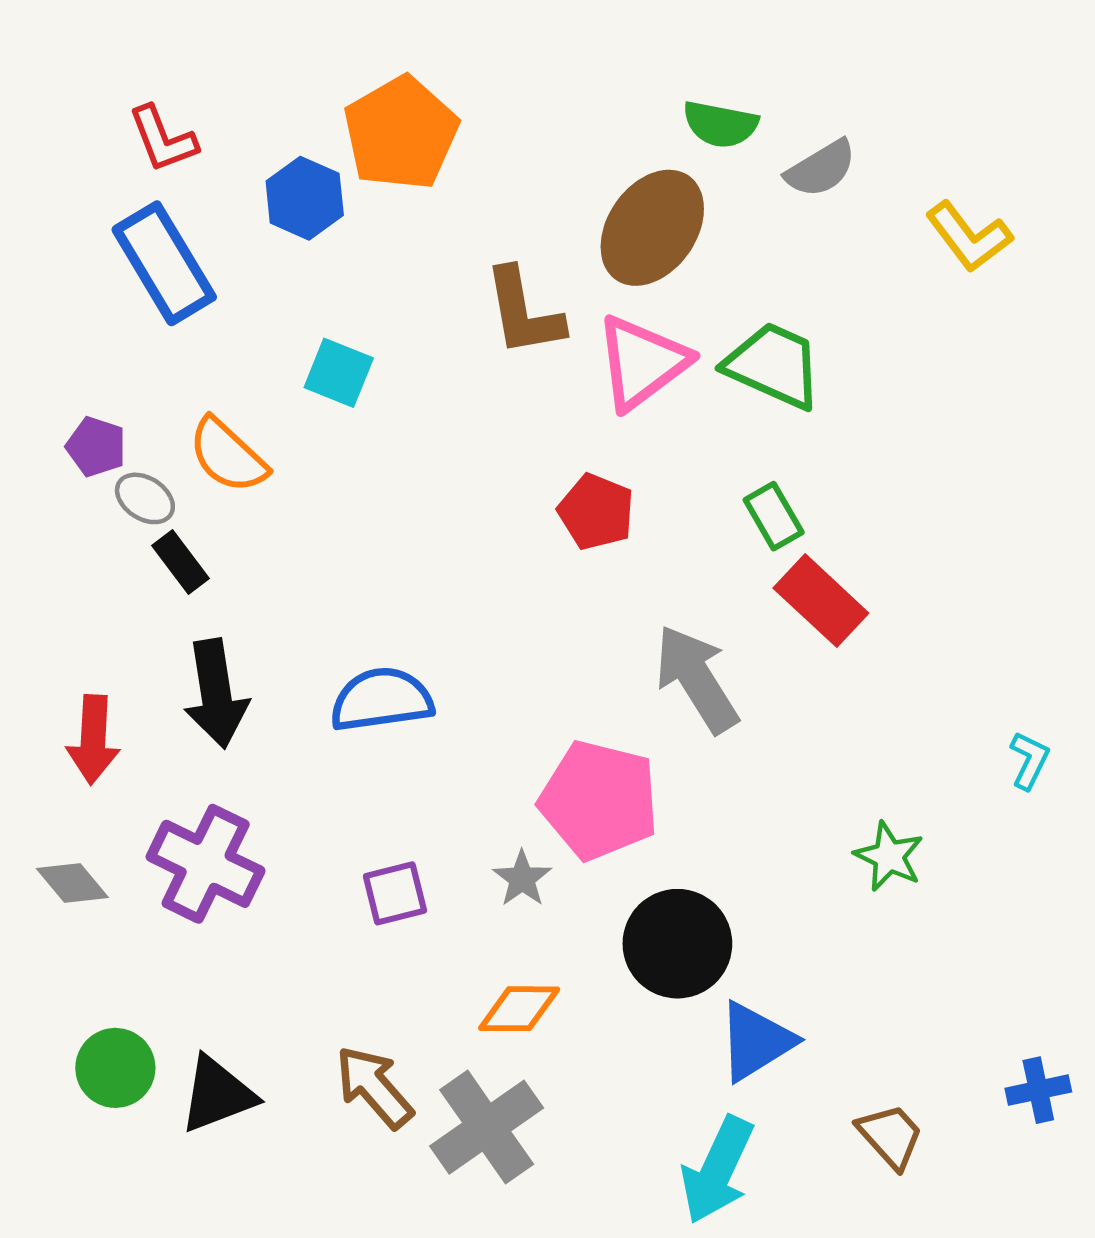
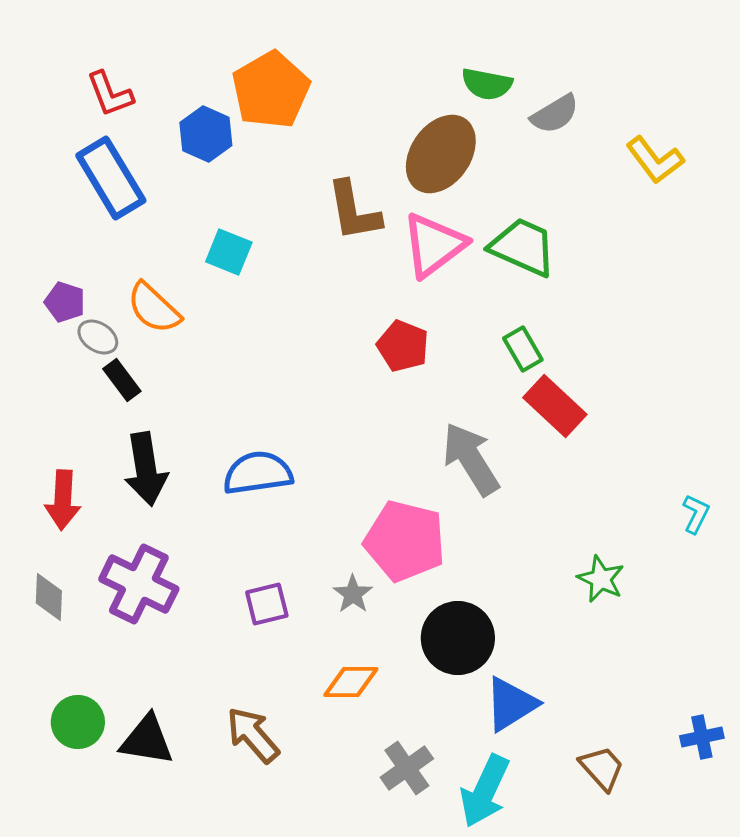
gray diamond: (72, 883) -> (49, 597), turned 42
black triangle: (217, 1095) -> (147, 740), turned 30
gray cross: (487, 1127) -> (407, 768), moved, size x0.7

